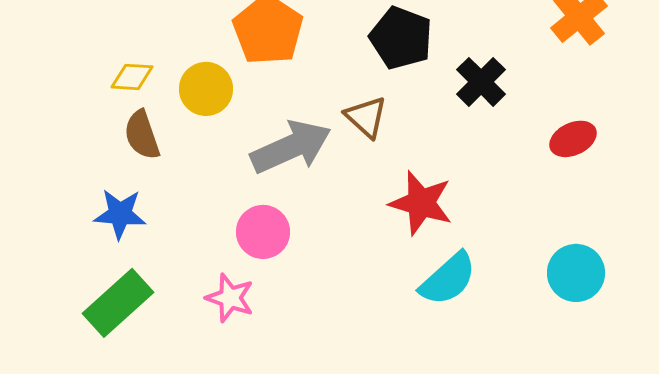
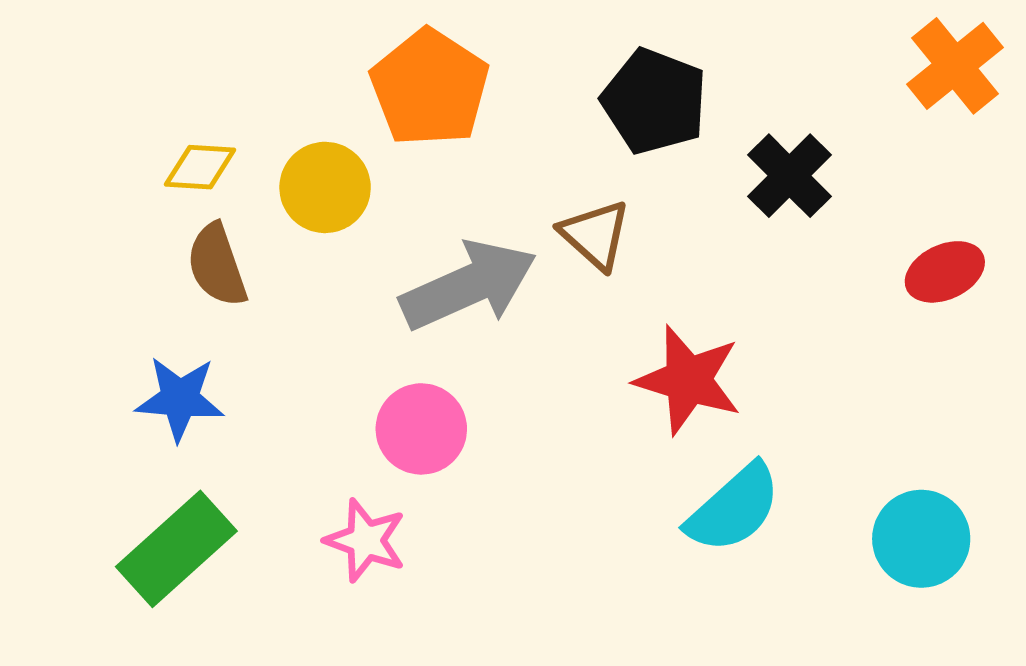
cyan circle: (576, 273) -> (921, 539), moved

